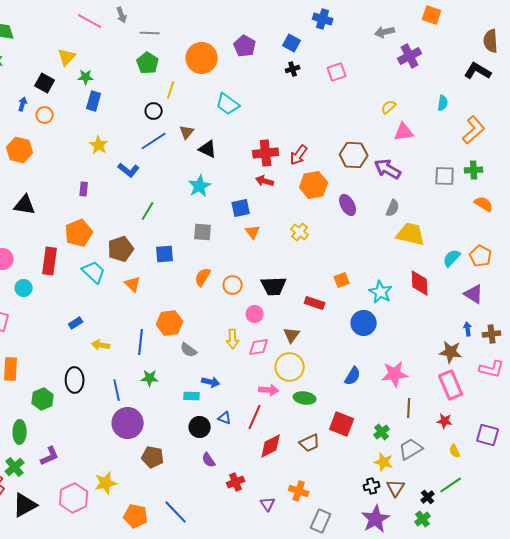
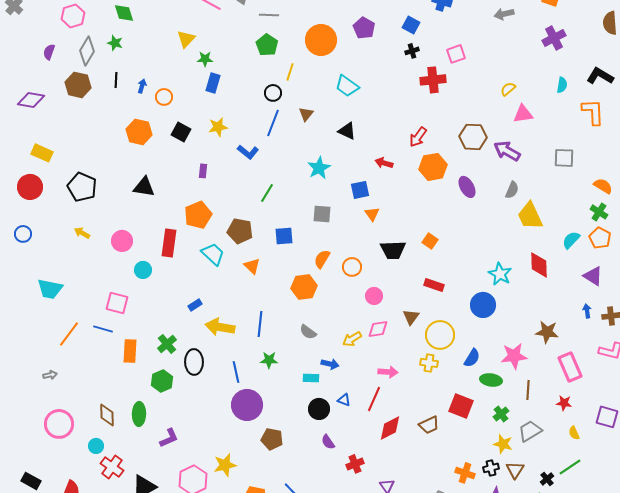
purple cross: (410, 56) -> (554, 38), moved
black L-shape: (478, 71) -> (600, 76), moved
black square: (45, 83) -> (181, 132), moved
orange L-shape: (474, 130) -> (593, 112), turned -52
blue line: (154, 141) -> (273, 123), turned -36
yellow star: (99, 145) -> (218, 127), turned 30
black triangle: (208, 149) -> (347, 131), moved
red cross: (266, 153) -> (433, 80), moved
green cross: (474, 170) -> (599, 212), moved, turned 36
yellow cross: (300, 232) -> (429, 363), moved, turned -30
yellow trapezoid: (411, 234) -> (530, 216), turned -128
brown pentagon: (121, 249) -> (240, 231), turned 30
orange square: (342, 280) -> (430, 241), moved, turned -35
black trapezoid: (274, 286) -> (393, 250), moved
orange hexagon: (170, 323) -> (304, 287), moved
yellow arrow: (233, 339) -> (352, 339), moved, turned 60
yellow arrow: (101, 345) -> (220, 327), size x1.6
brown star: (451, 352) -> (547, 332), moved
yellow circle: (290, 367) -> (440, 335), moved
green ellipse: (305, 398) -> (491, 380), moved
green cross: (15, 467) -> (167, 344), moved
orange cross: (299, 491) -> (465, 473), moved

